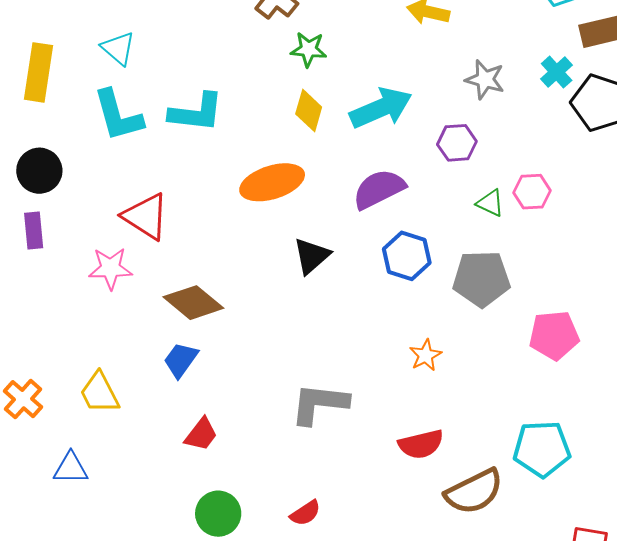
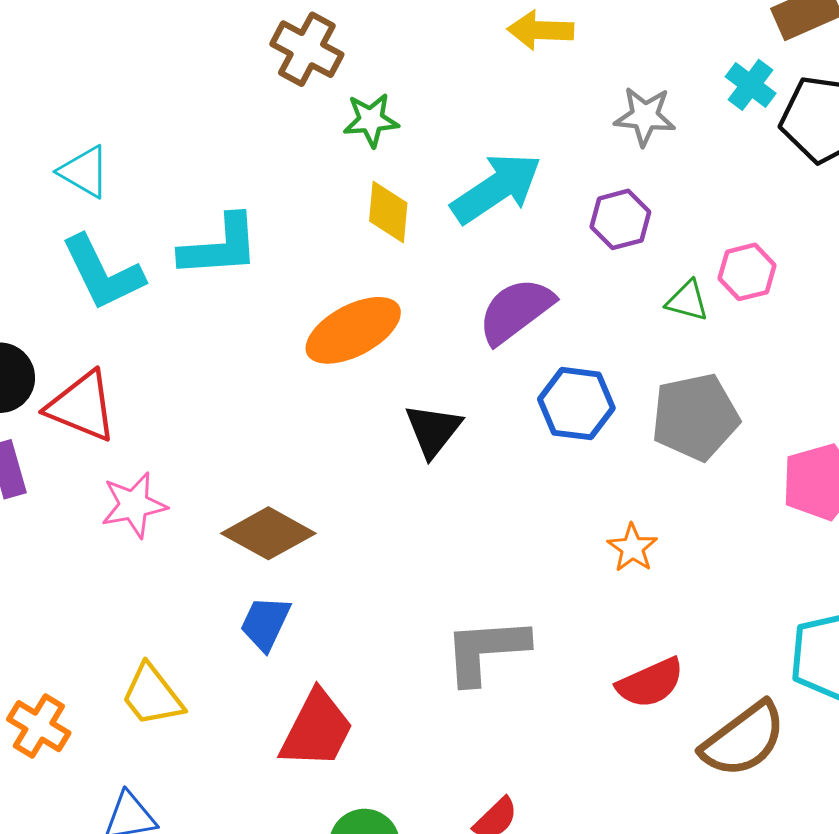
red triangle: (146, 216) -> (82, 406), moved
red trapezoid: (201, 434) -> (317, 729), size x1.5

